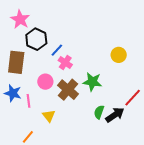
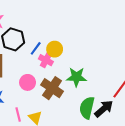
yellow circle: (119, 55) -> (55, 49), moved
pink line: (28, 101) -> (18, 115), moved
green semicircle: (99, 112) -> (87, 108), size x1.5

